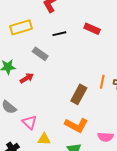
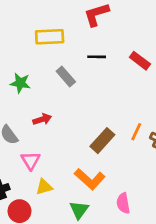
red arrow: (27, 78) -> (42, 119), moved
pink semicircle: (106, 137) -> (123, 203), turned 63
yellow triangle: (44, 139) -> (44, 187), turned -32

